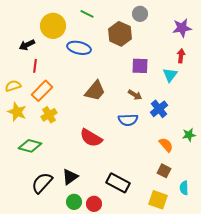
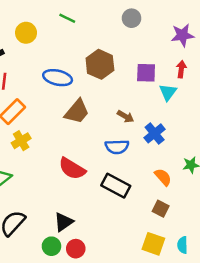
yellow circle: (53, 26) -> (26, 33), size x0.7
brown hexagon: (120, 34) -> (100, 64), moved
blue ellipse: (79, 48) -> (58, 78), moved
purple square: (140, 66) -> (146, 73), moved
black triangle: (70, 177) -> (64, 222), moved
black rectangle: (118, 183) -> (116, 186), moved
cyan semicircle: (184, 188) -> (182, 245), moved

